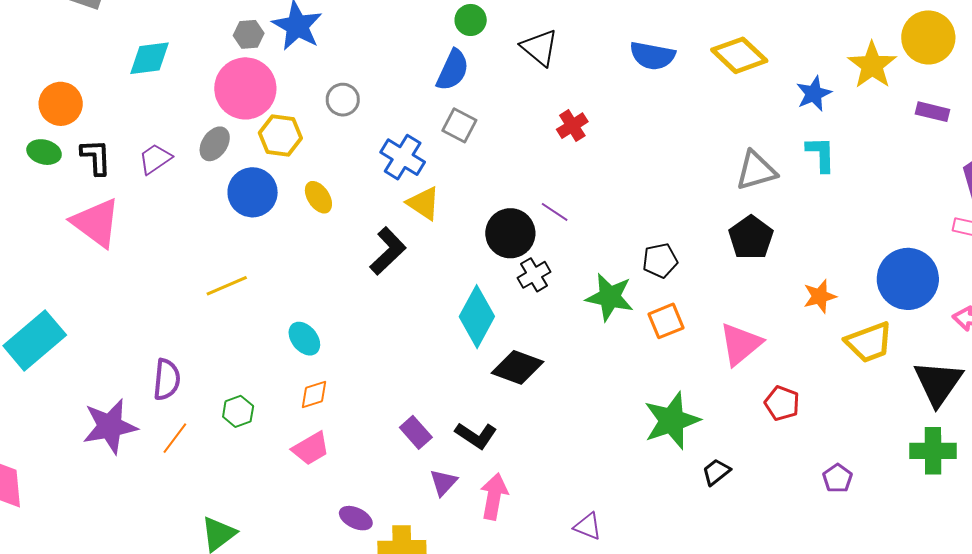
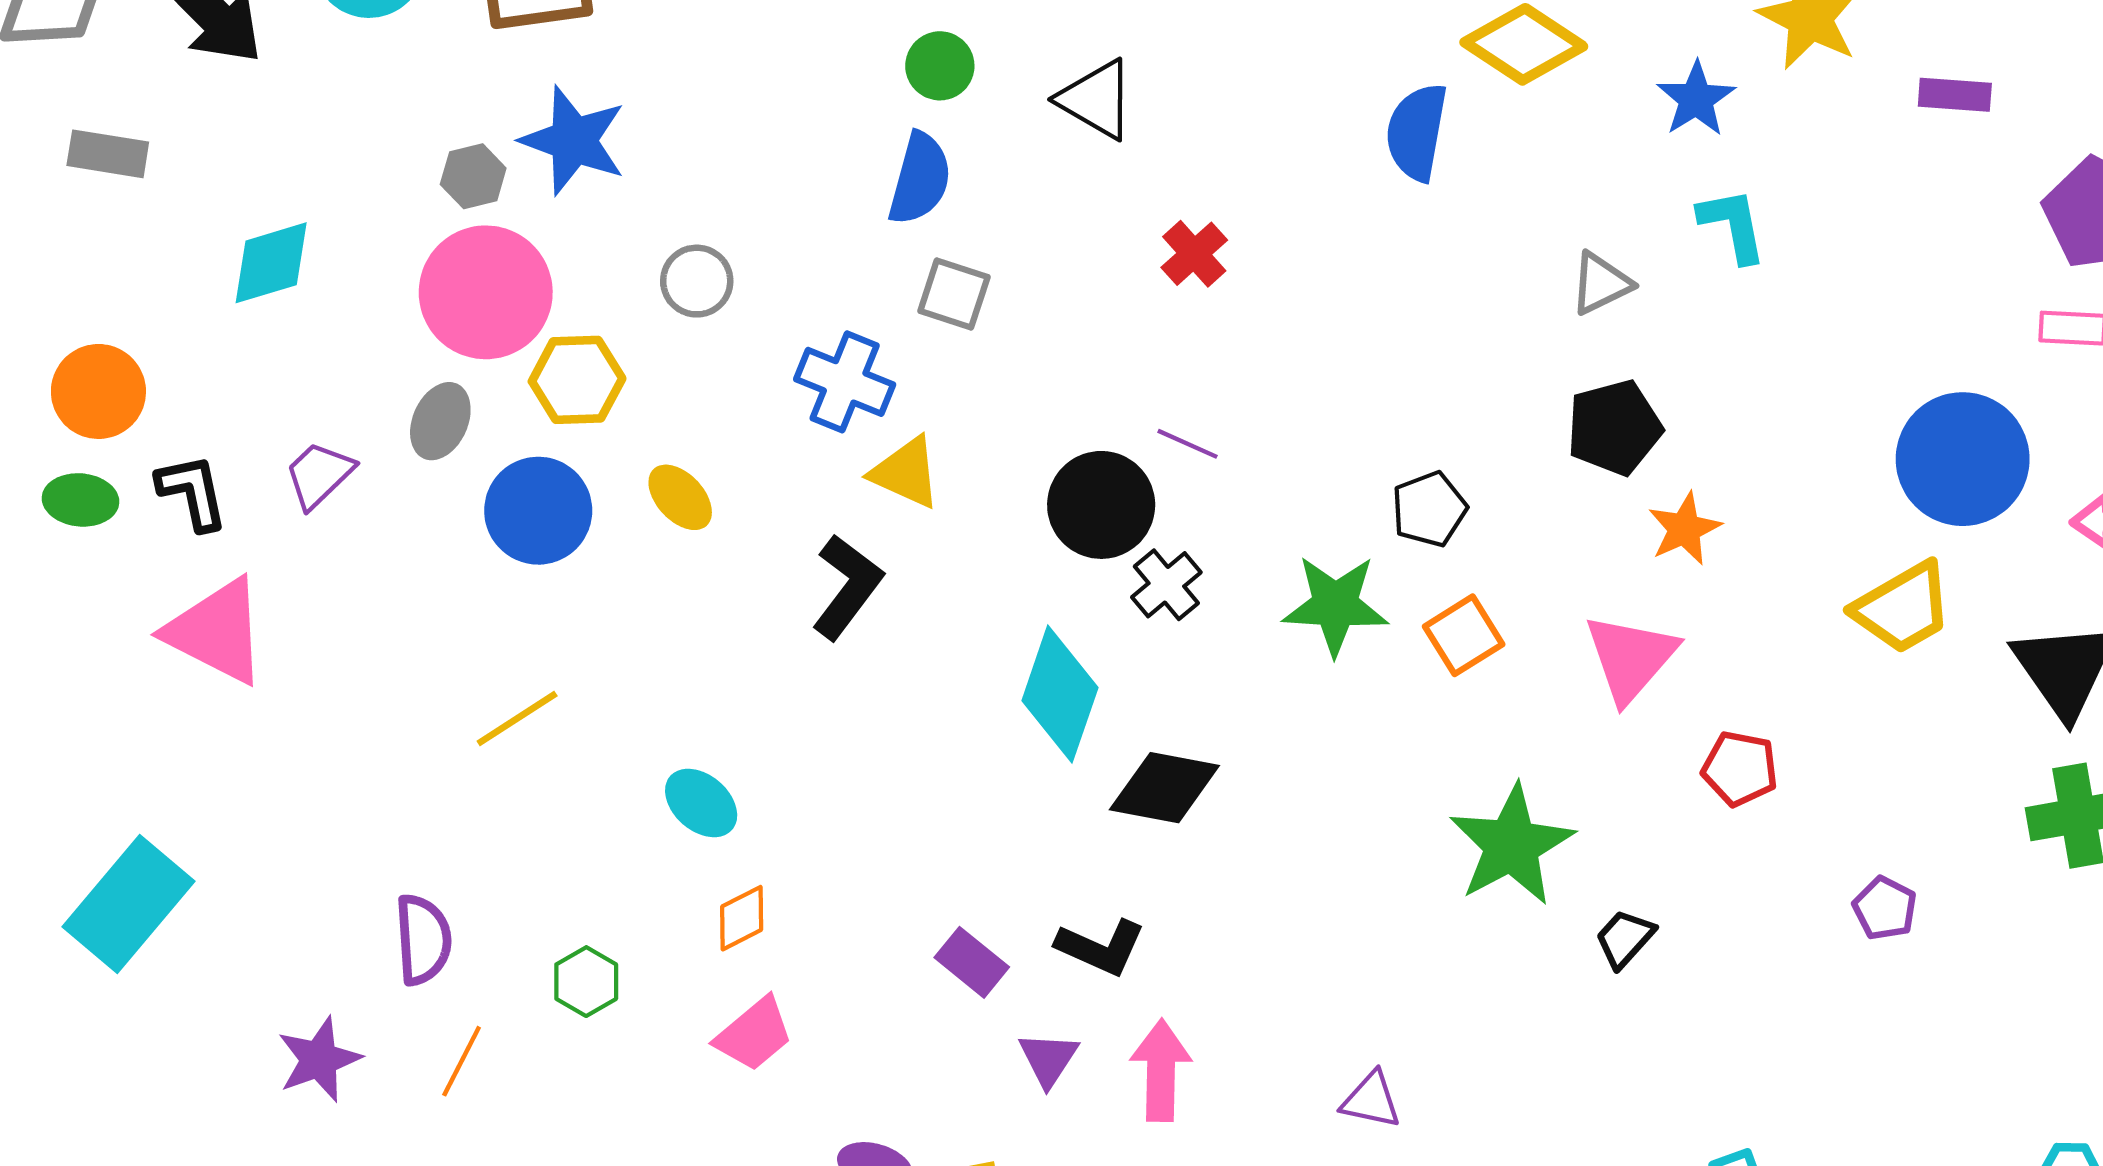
blue semicircle: (652, 56) -> (1417, 132), moved, turned 99
gray triangle: (756, 171) -> (1601, 283), size x0.7
black pentagon: (751, 238) -> (1614, 428), turned 30
orange star: (820, 296) -> (1684, 529), moved
purple star: (110, 426) -> (319, 1059), size x0.7

